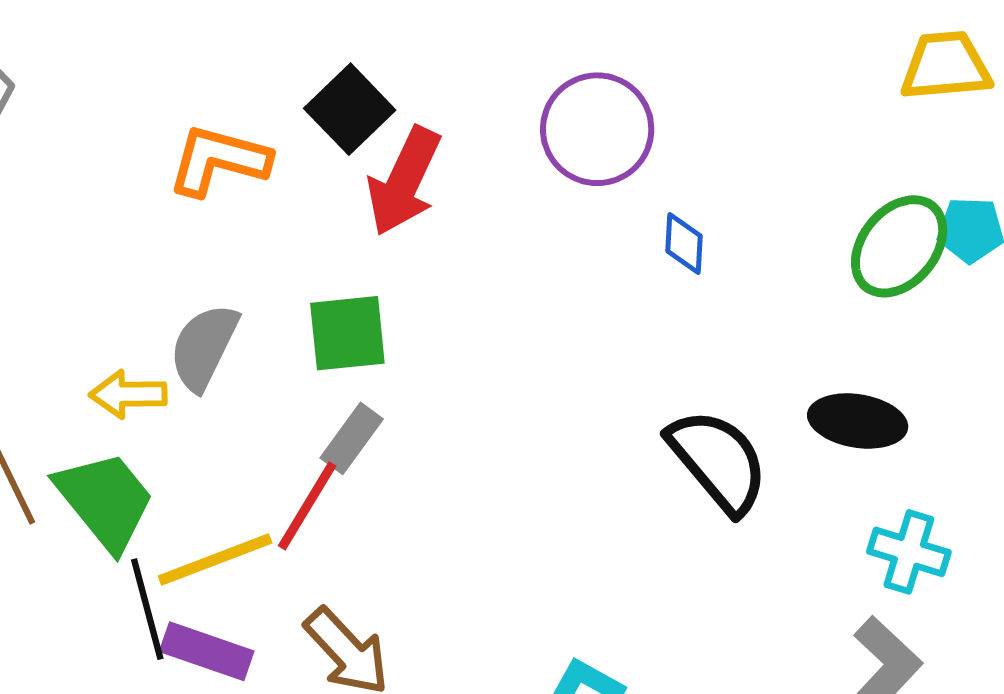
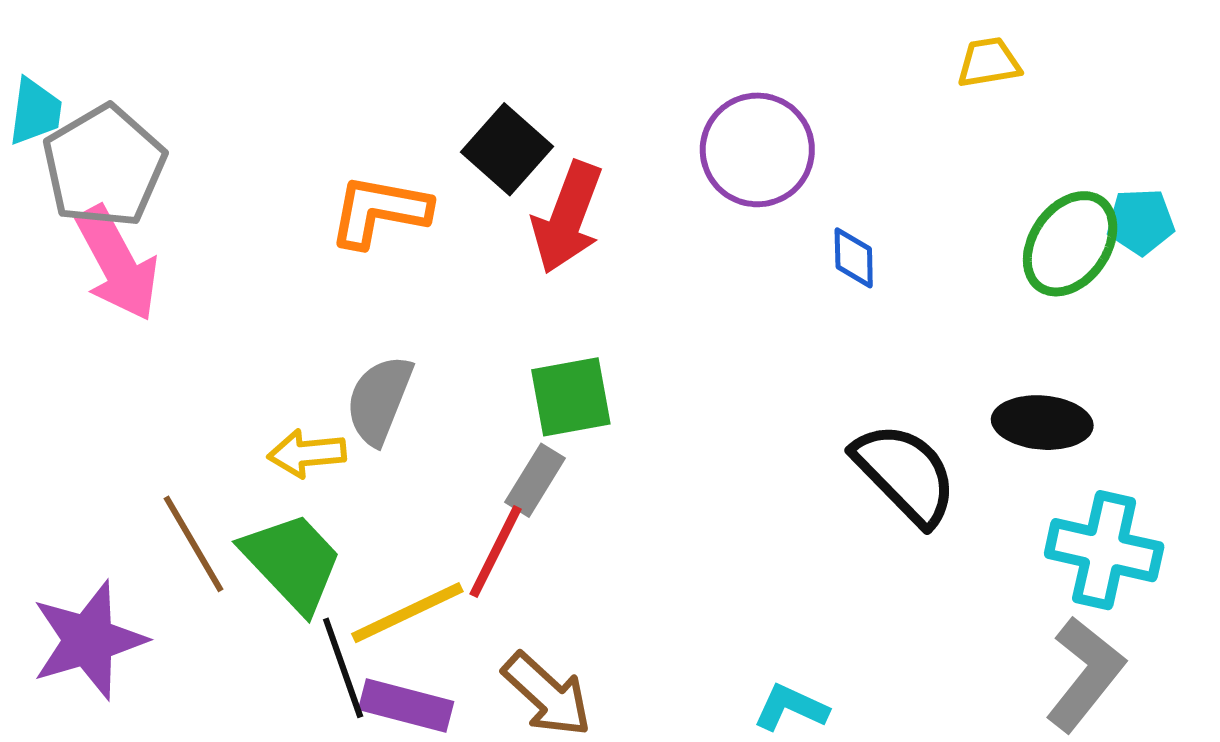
yellow trapezoid: (946, 66) -> (989, 63), moved, size x0.7
green square: (347, 333) -> (571, 397), moved
cyan cross: (909, 552) -> (1104, 550), size x1.4

